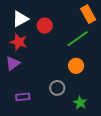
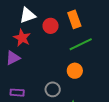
orange rectangle: (88, 14) -> (74, 19), moved

